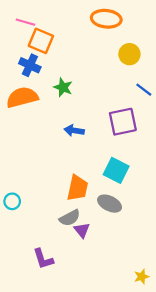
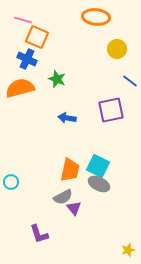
cyan square: (116, 170) -> (98, 166), moved

